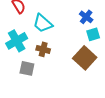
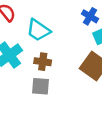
gray square: (27, 68) -> (40, 86), moved

